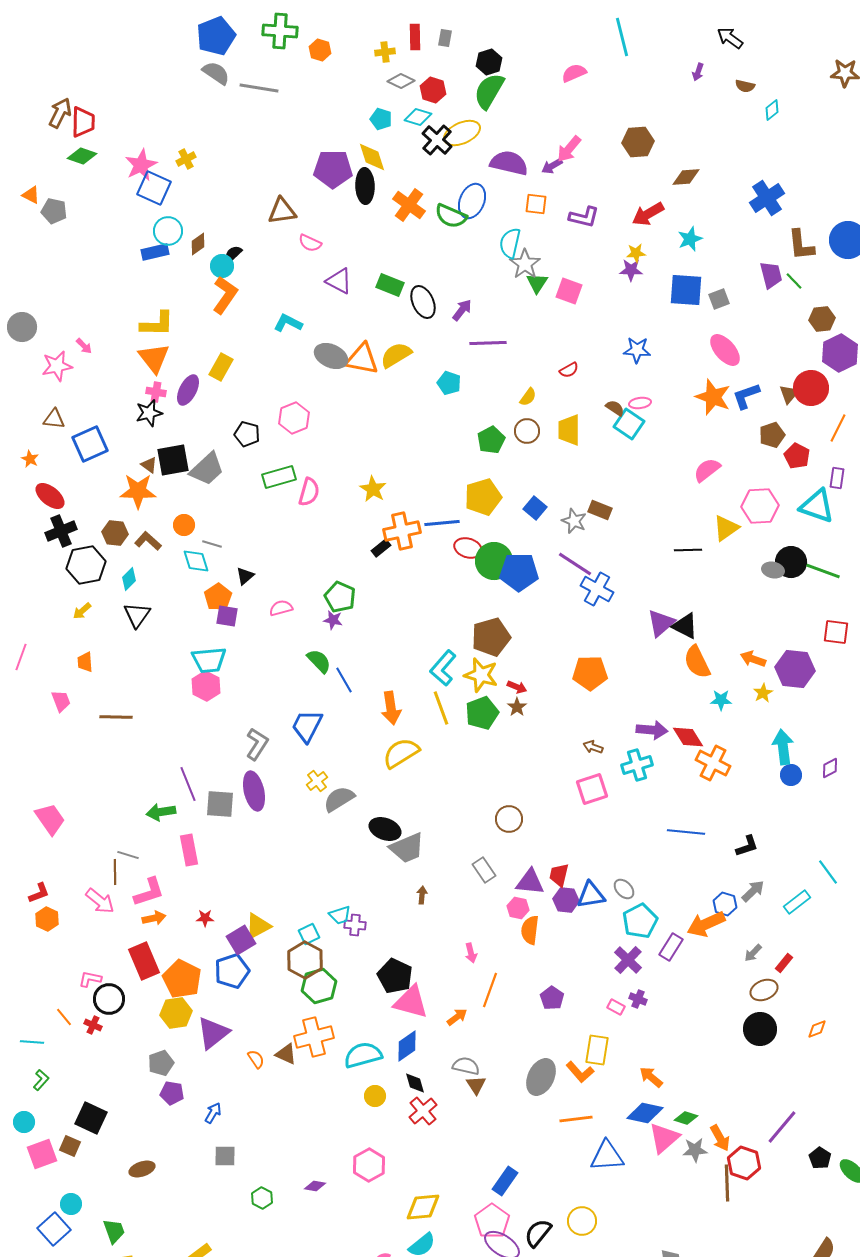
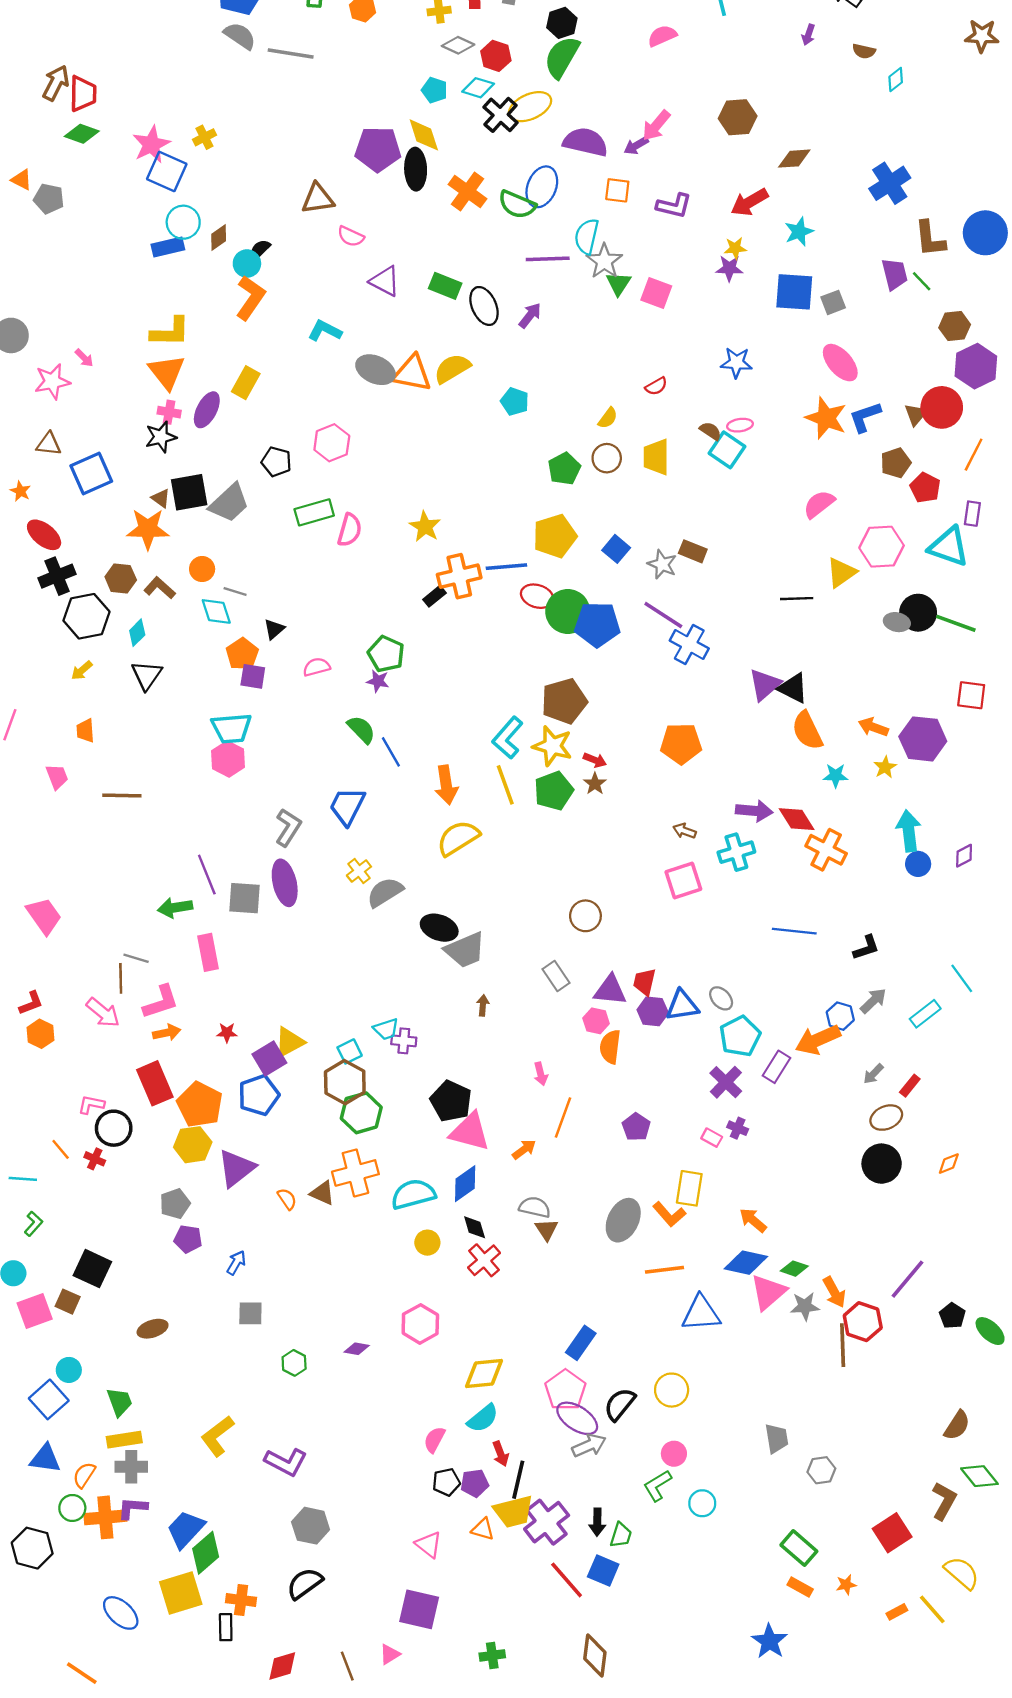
purple line: (488, 343) -> (548, 259), moved

